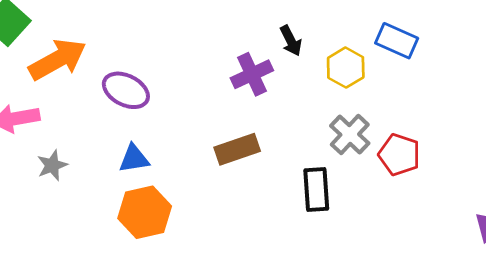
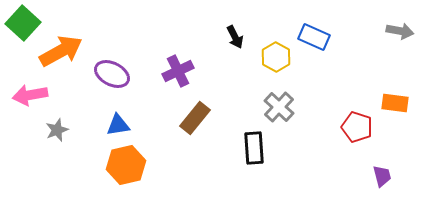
purple cross: (252, 74) -> (178, 71), moved
brown rectangle: (237, 149) -> (195, 118), turned -32
red pentagon: (399, 155) -> (357, 127), moved

